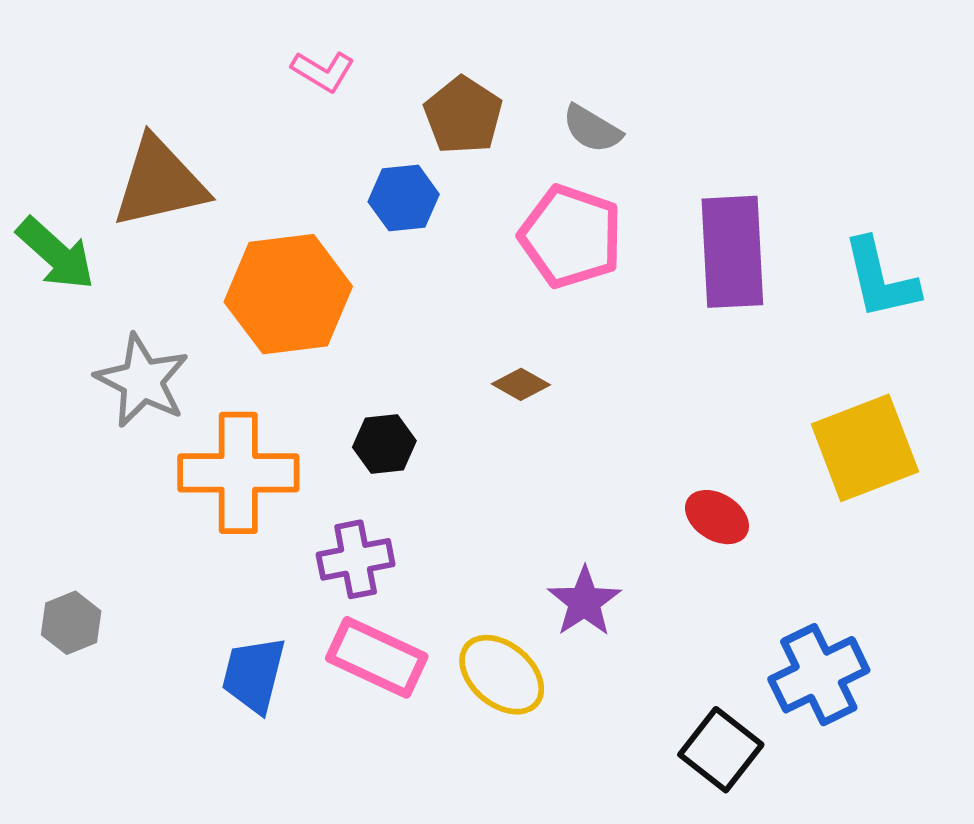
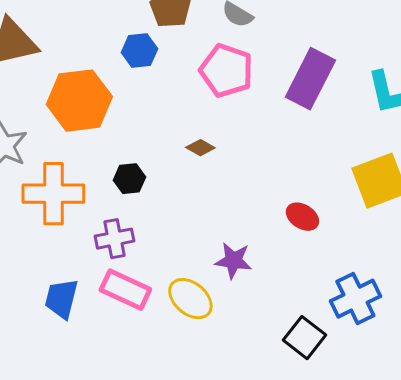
purple rectangle: (732, 252) -> (310, 79), turned 30
purple star: (584, 602) -> (233, 261), turned -30

